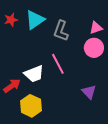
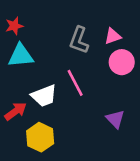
cyan triangle: (35, 20) -> (21, 56), moved, turned 30
pink triangle: (96, 28) -> (113, 36), moved

